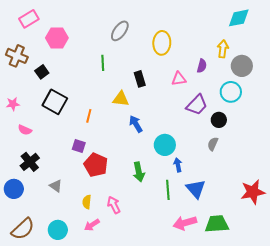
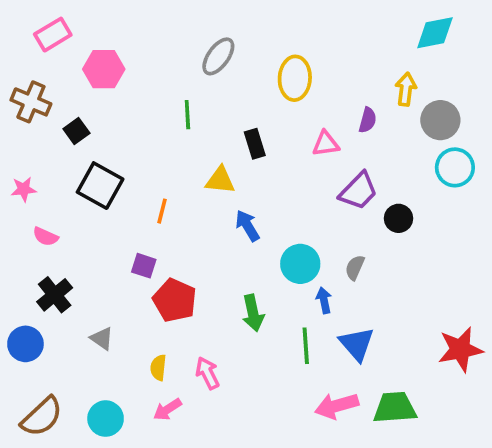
cyan circle: (231, 92) -> (455, 167), moved
gray semicircle: (213, 144) -> (355, 267), moved

